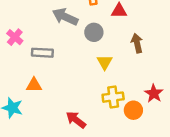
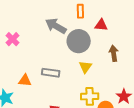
gray circle: (94, 32) -> (79, 41), size x1.5
gray rectangle: (42, 53) -> (51, 73), moved

